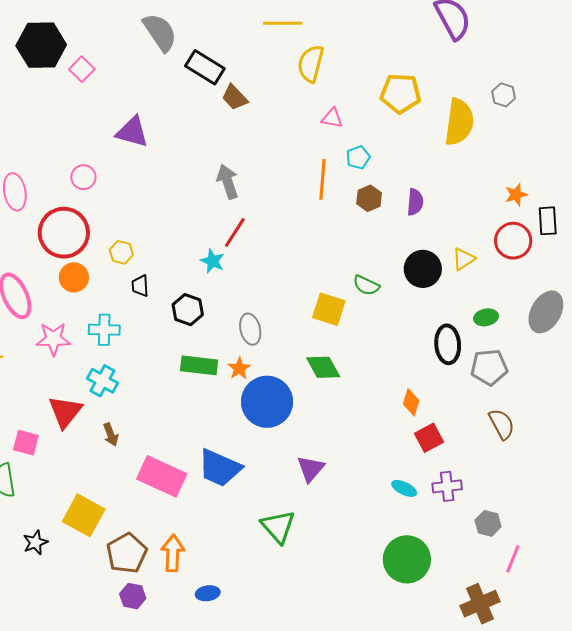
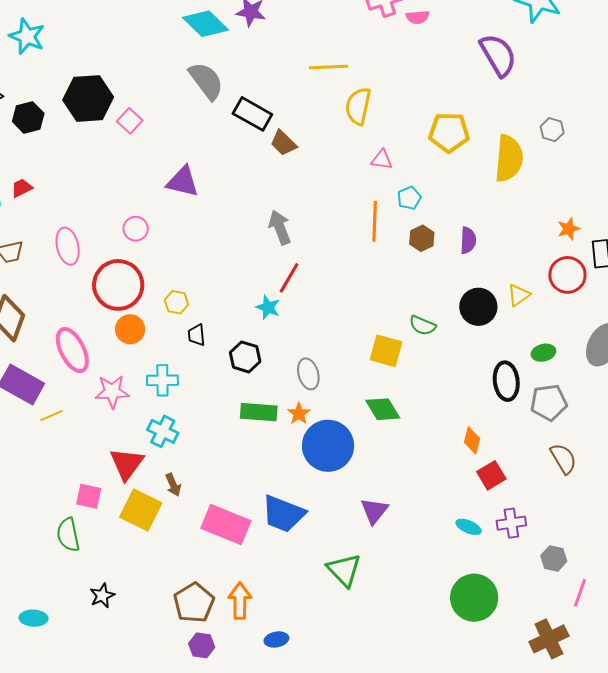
yellow square: (84, 515) -> (141, 510), moved

